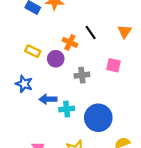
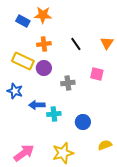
orange cross: (70, 42) -> (44, 44), moved, turned -32
yellow rectangle: (33, 51) -> (23, 61), size x1.5
blue circle: (98, 118) -> (83, 122), size x0.6

